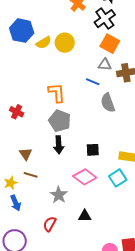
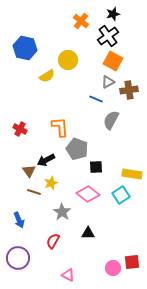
yellow semicircle: (44, 43) -> (47, 76), moved
gray triangle: (105, 65) -> (108, 82), turned -32
orange L-shape: (57, 93) -> (60, 127), moved
gray semicircle: (108, 103) -> (111, 120), turned 48
gray pentagon: (60, 121) -> (77, 149), moved
black arrow: (59, 145) -> (46, 160), moved, turned 66
yellow star: (11, 183) -> (51, 183), moved

